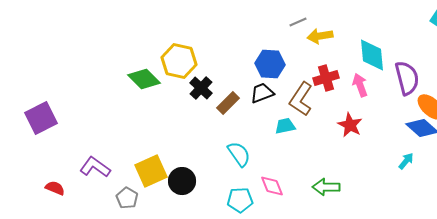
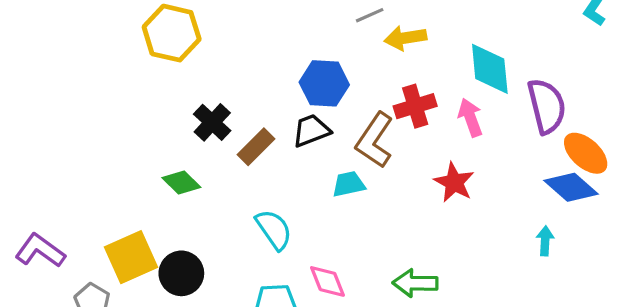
yellow hexagon: (179, 61) -> (172, 33), moved
green diamond: (144, 79) -> (181, 182), moved, size x0.7
cyan arrow: (406, 161) -> (545, 241), turned -36

